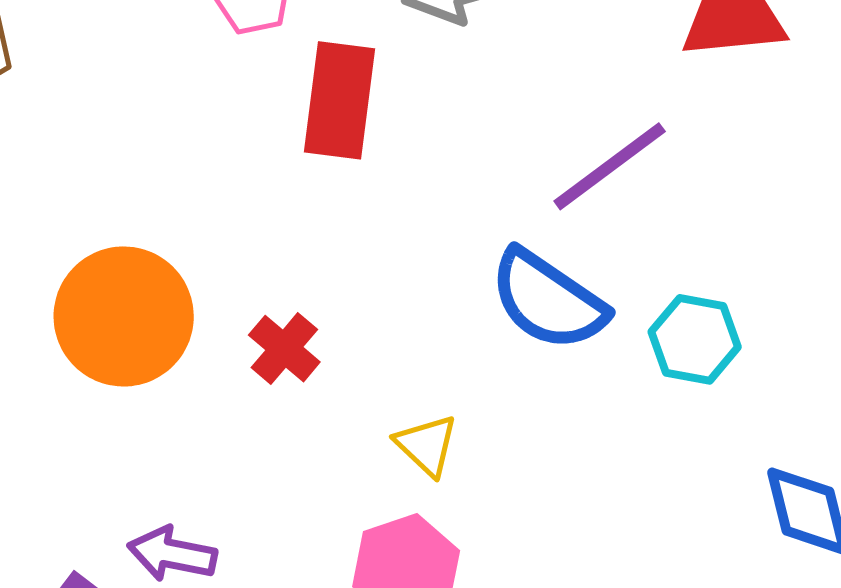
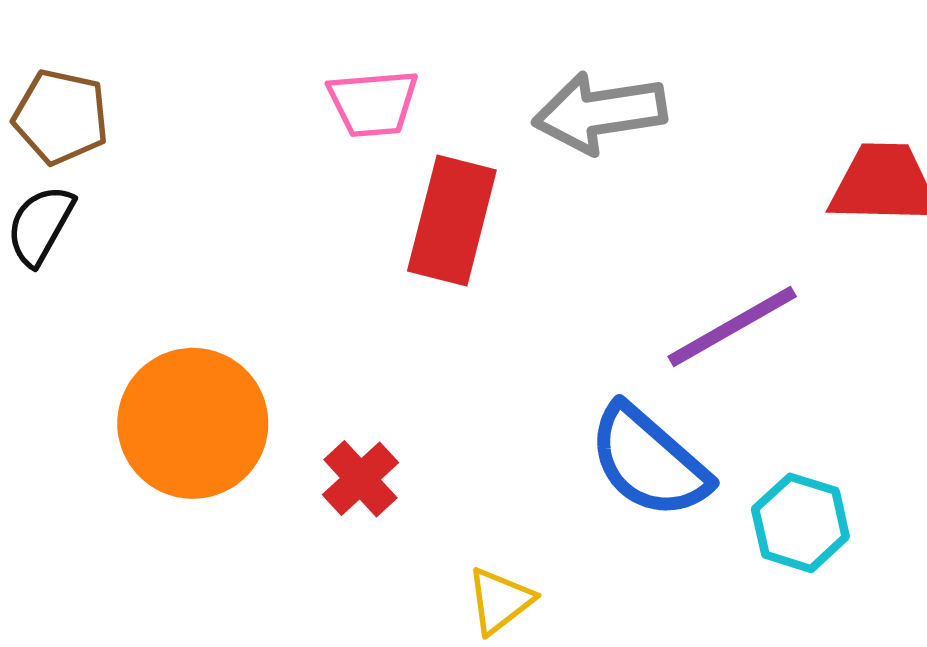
yellow triangle: (427, 445) -> (500, 601), turned 32

